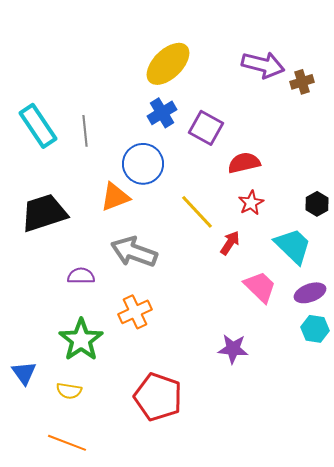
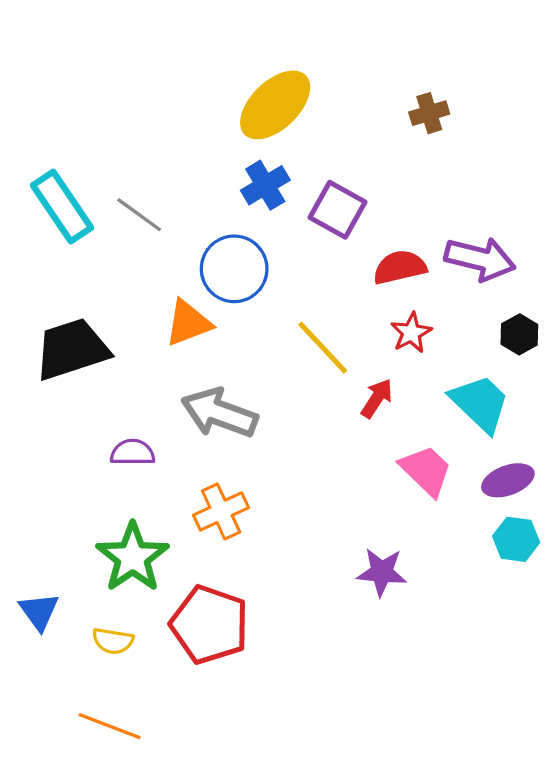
purple arrow: (263, 65) -> (480, 259), moved
brown cross: (302, 82) -> (429, 113), moved
gray line: (85, 131) -> (139, 215), turned -48
red pentagon: (158, 397) -> (210, 625), moved

